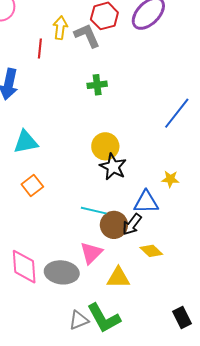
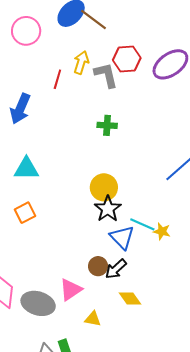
blue triangle: (146, 202) -> (122, 237), moved, turned 36
cyan line: (94, 211) -> (142, 224), moved
brown circle: (114, 225) -> (98, 266), size x0.7
yellow triangle: (118, 278) -> (93, 319), size x0.7

